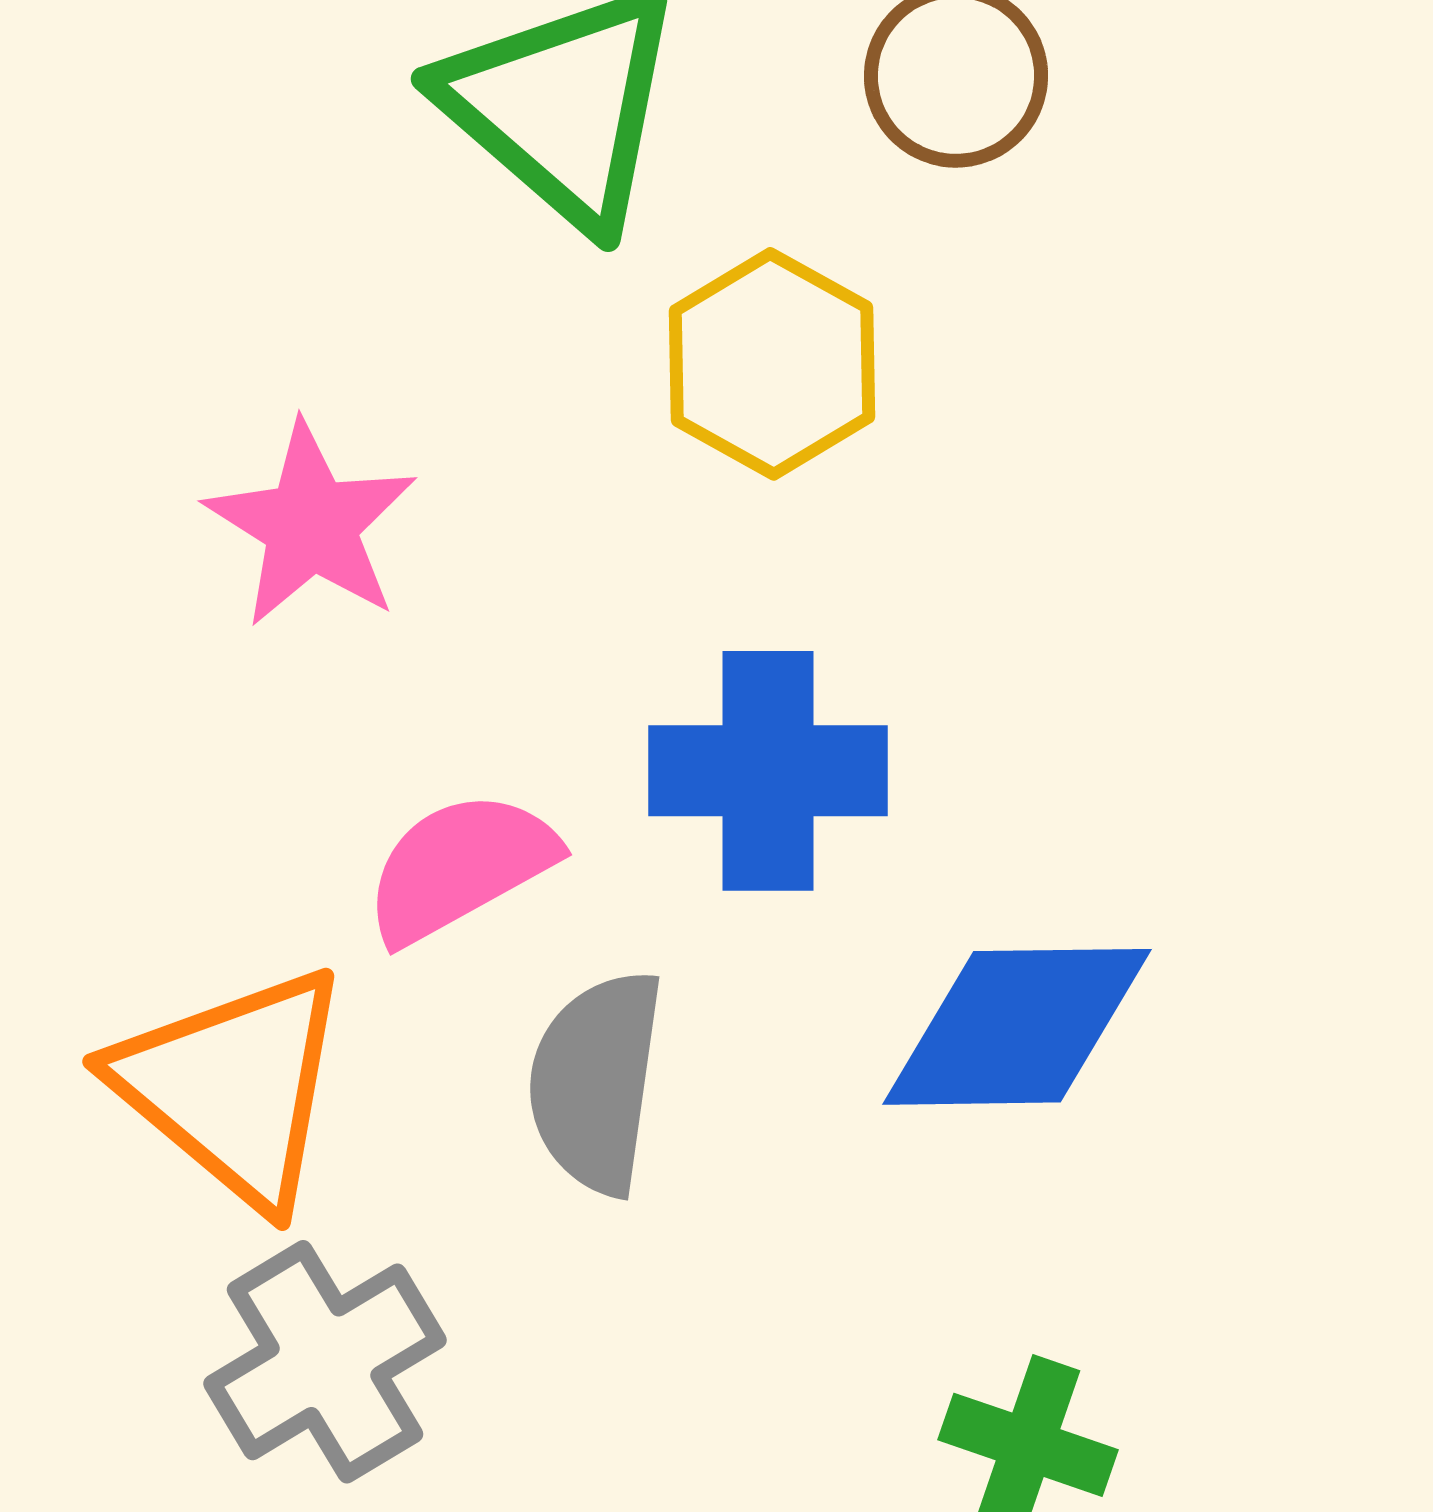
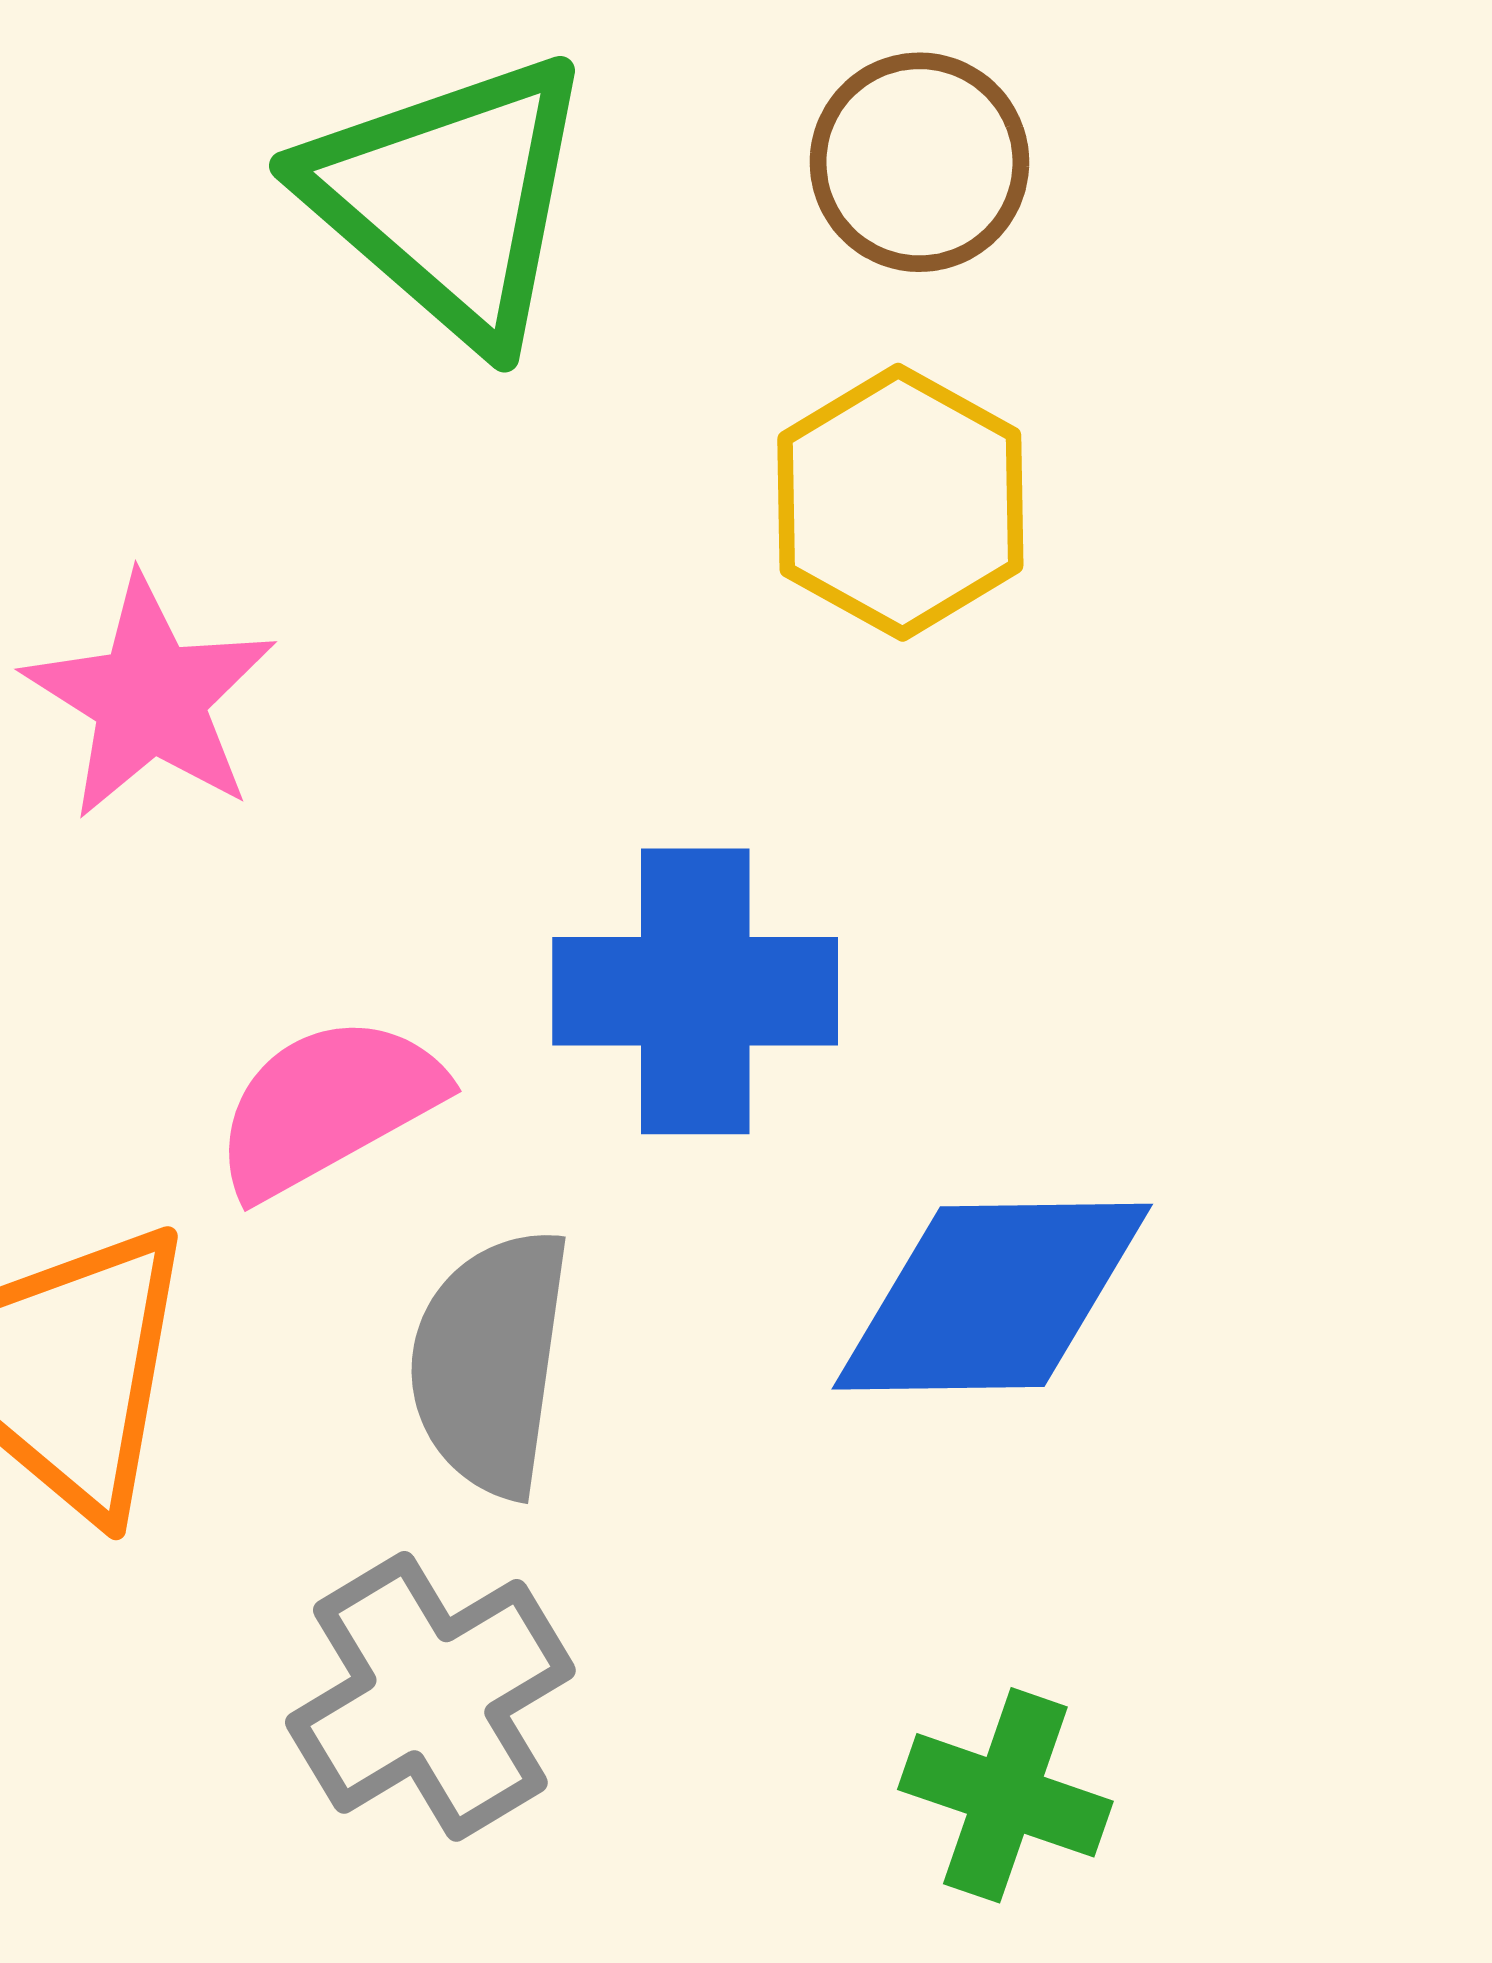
yellow hexagon: (772, 364) -> (900, 502), moved
gray cross: (325, 1362) -> (430, 1696), moved

